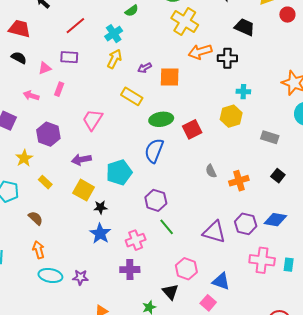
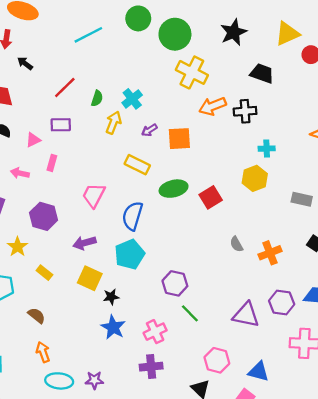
green semicircle: (132, 11) -> (97, 98), moved, turned -32
cyan cross: (114, 34) -> (132, 99), moved
blue semicircle: (154, 151) -> (132, 216), moved

